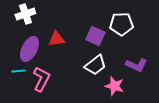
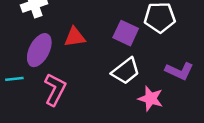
cyan line: (18, 71) -> (14, 79), moved

